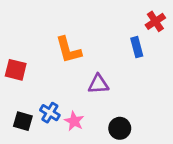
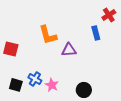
purple triangle: (98, 84) -> (69, 50), moved

